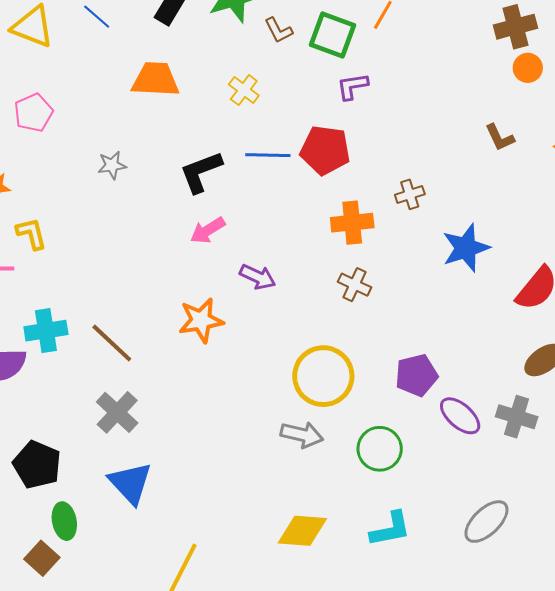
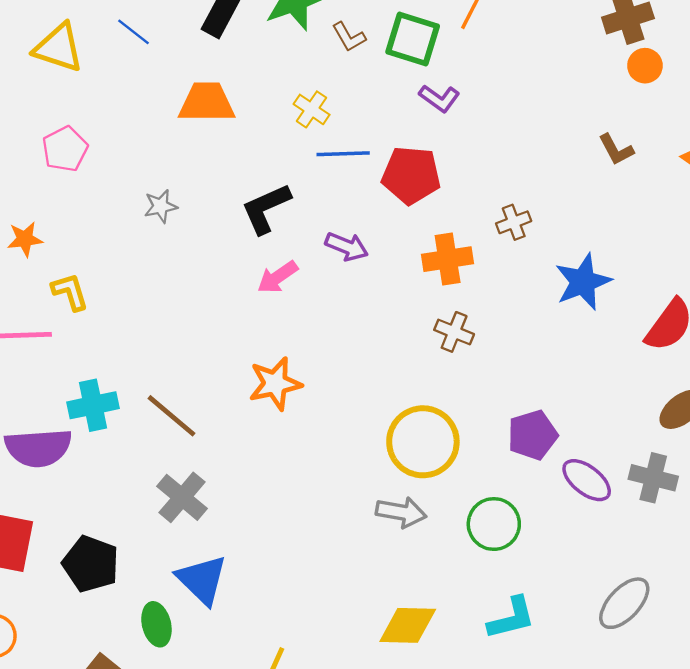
purple L-shape: (352, 86) -> (439, 98), turned -132
blue line: (268, 155) -> (343, 154), moved
purple arrow: (258, 277) -> (347, 247), moved
green ellipse: (64, 521) -> (156, 624), moved

